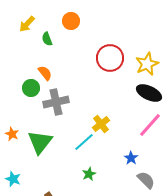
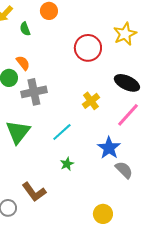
yellow star: (147, 64) -> (125, 34), moved
yellow cross: (101, 124) -> (91, 101), moved
blue star: (131, 158) -> (109, 148), size x1.6

